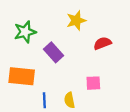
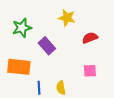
yellow star: (76, 20) -> (67, 18), turned 30
pink square: (93, 83) -> (90, 71), moved

